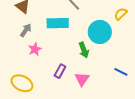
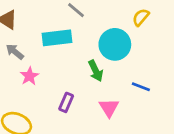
gray arrow: (26, 30) -> (15, 52), turned -80
blue line: (121, 72) -> (141, 87), moved
pink triangle: (82, 79) -> (109, 108), moved

